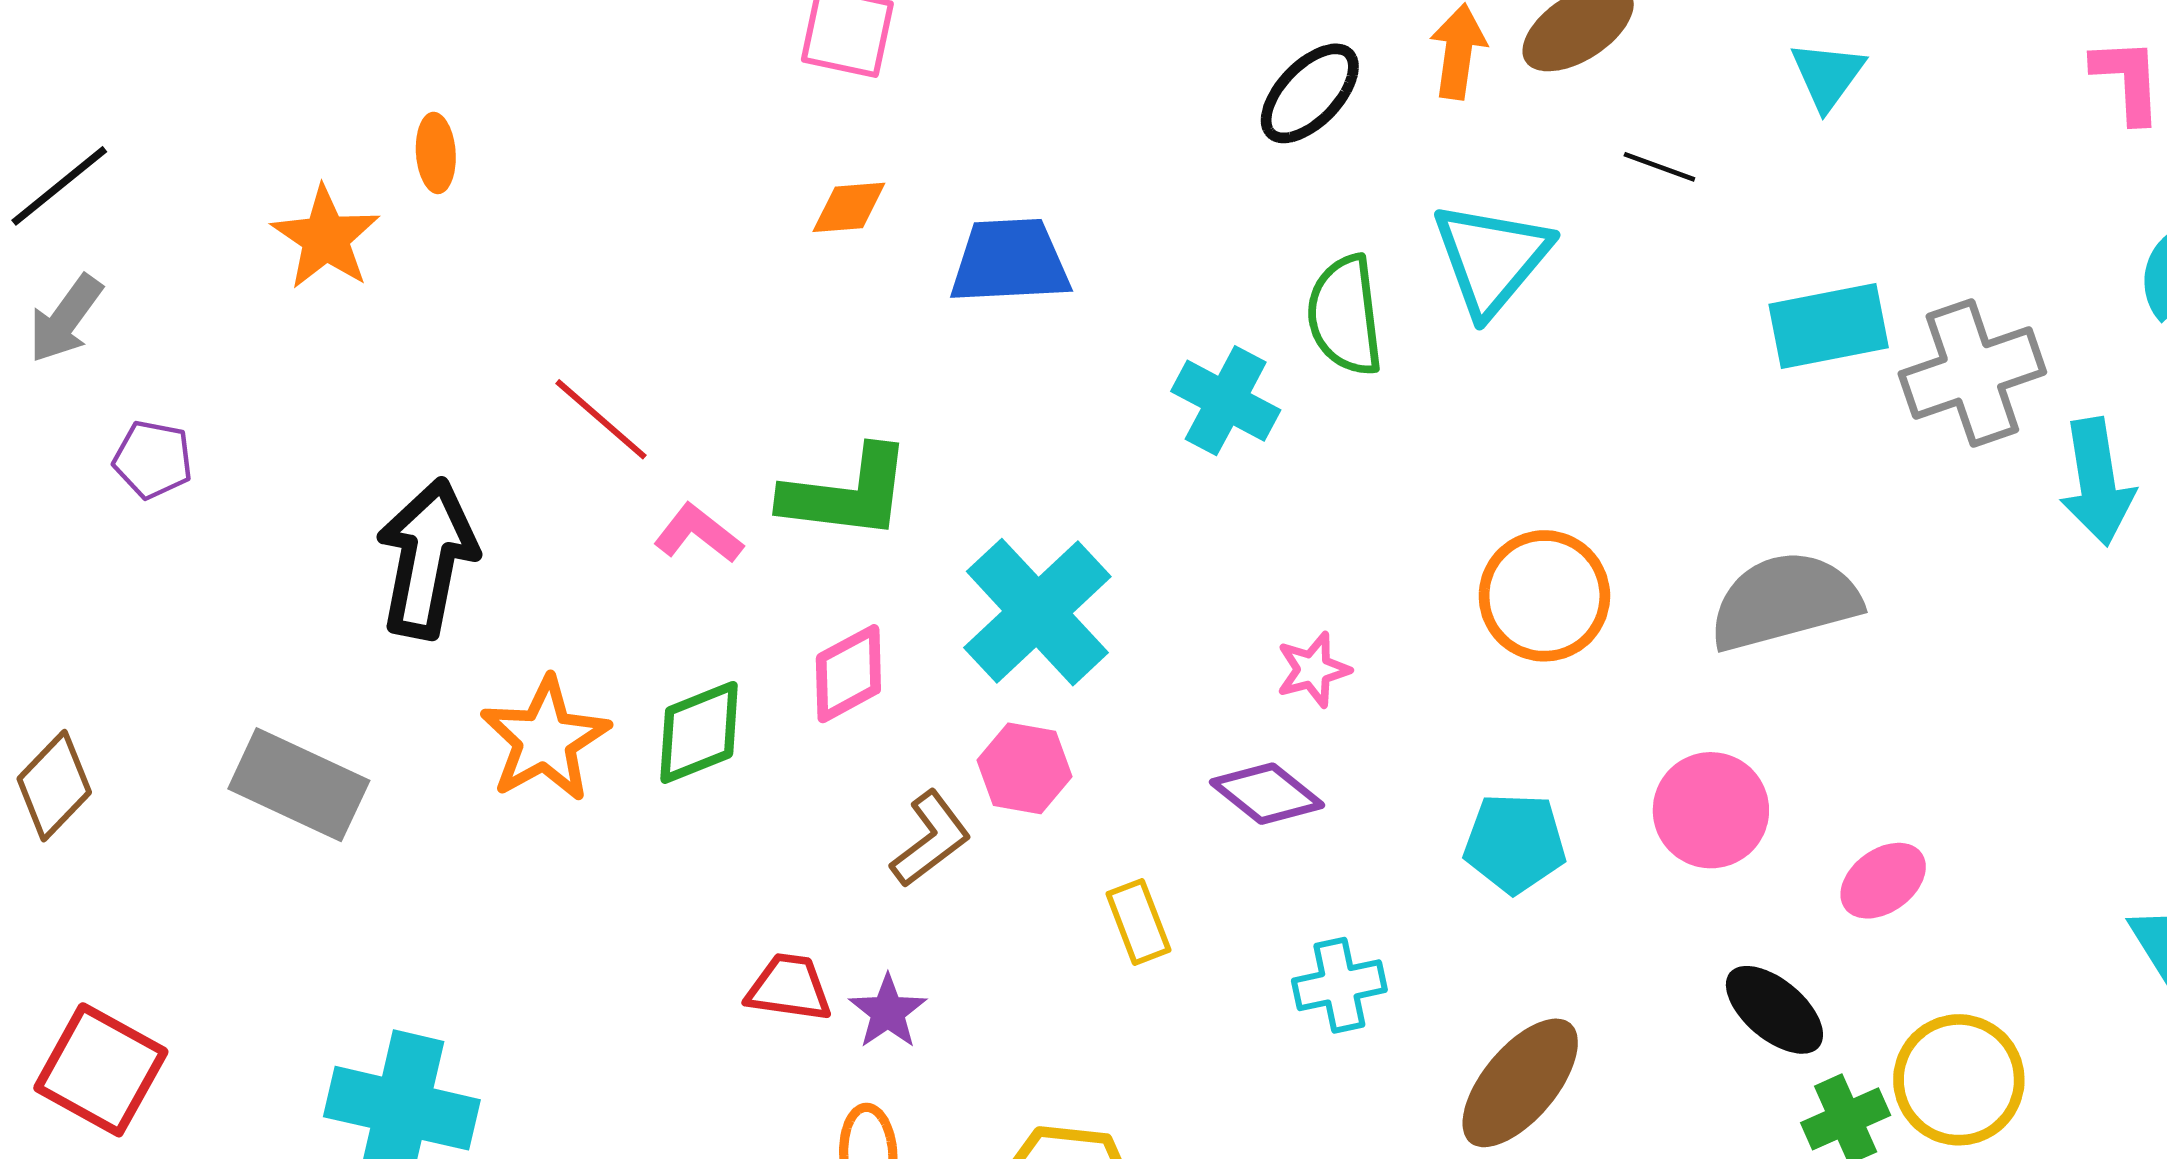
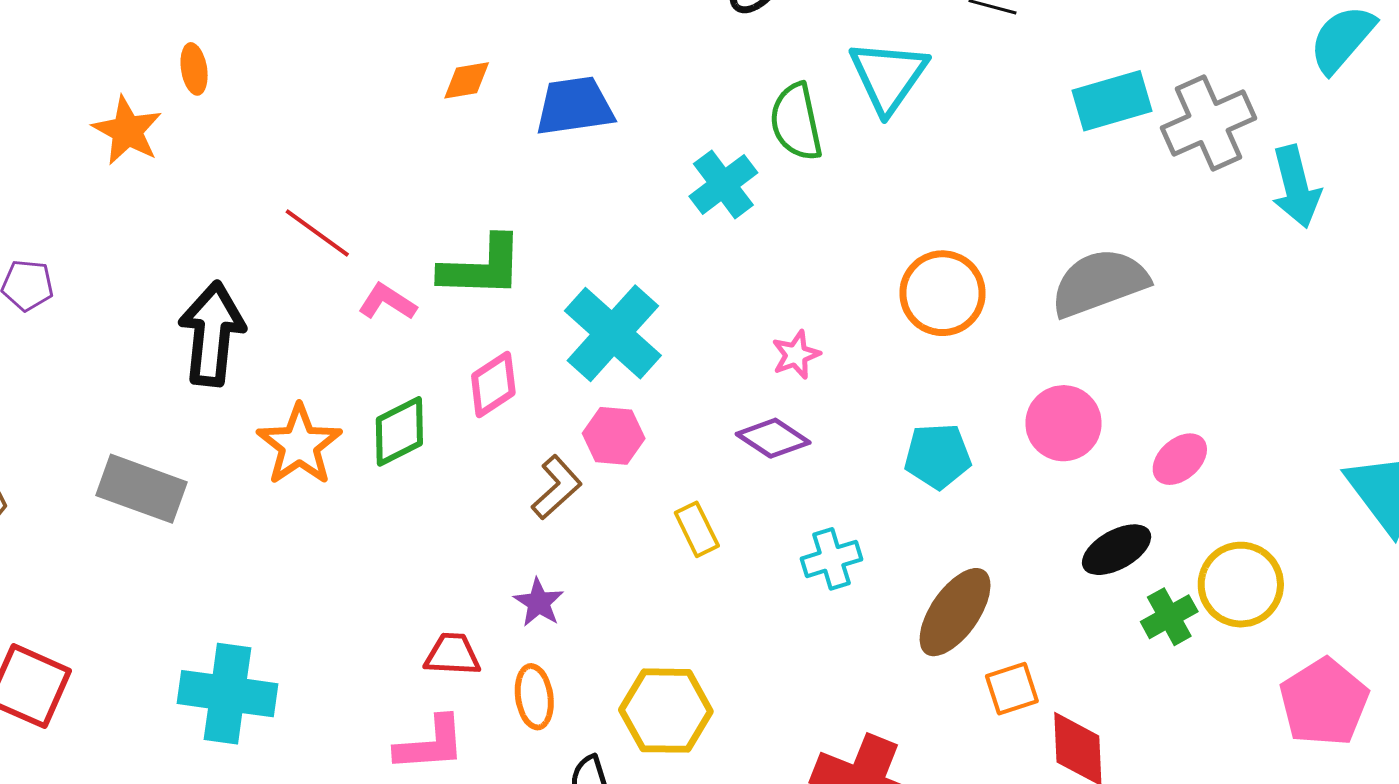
cyan cross: (1226, 401) -> (723, 184), turned 30
red trapezoid: (789, 988) -> (452, 655), moved
black ellipse: (1774, 1010) -> (1117, 550), turned -64

